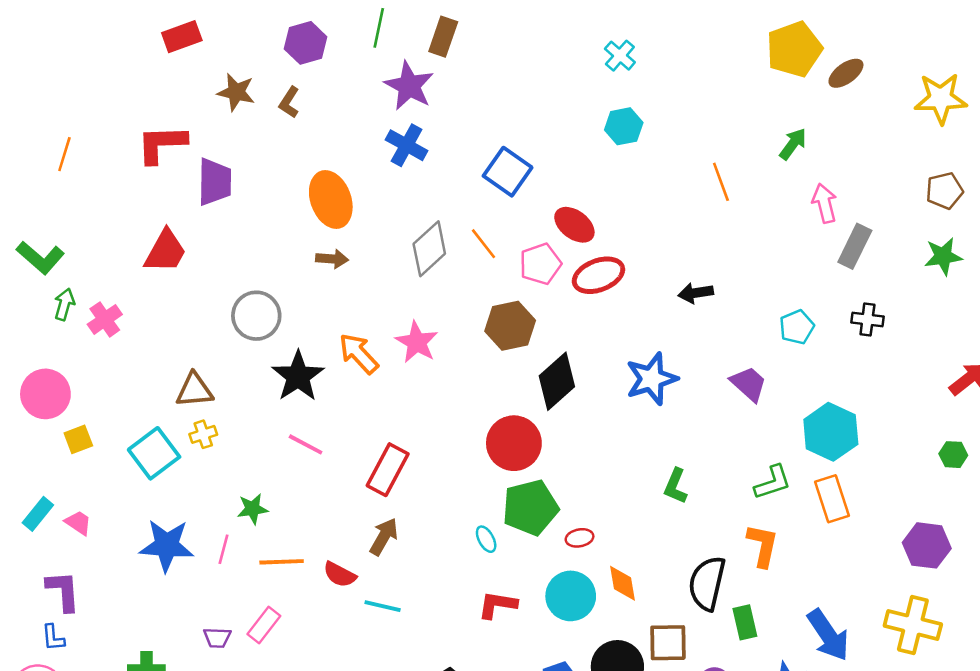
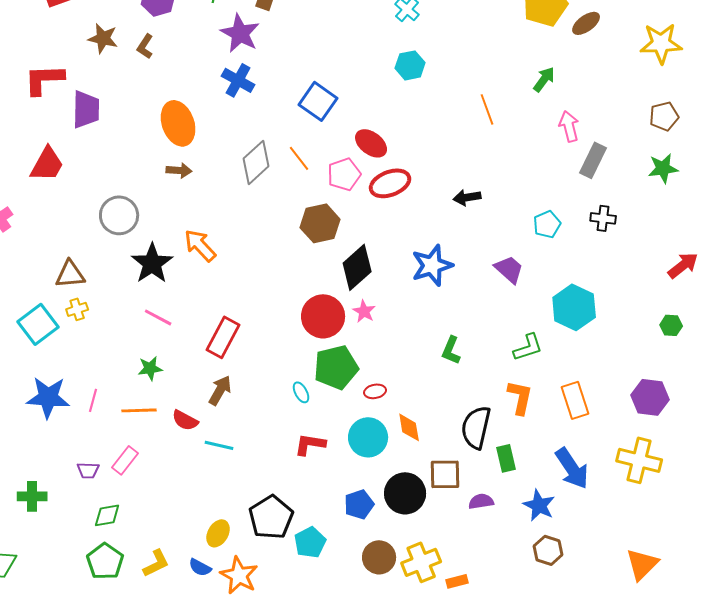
pink star: (417, 342) -> (364, 311), moved, size x0.7
orange rectangle: (832, 499) -> (575, 400), moved
green star: (253, 509) -> (150, 368), moved

